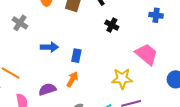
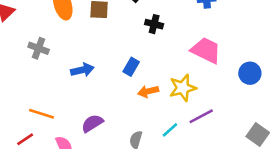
blue rectangle: (76, 56) -> (131, 67), moved, turned 32
orange arrow: (72, 79) -> (148, 91), moved, turned -119

